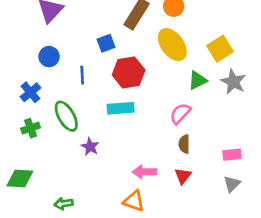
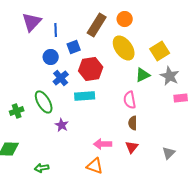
blue circle: (49, 57) -> (51, 57), moved
blue line: (82, 75) -> (56, 30), moved
blue cross: (30, 92) -> (61, 78), moved
pink semicircle: (180, 114) -> (130, 100), turned -54
pink rectangle: (232, 155) -> (181, 98), moved

